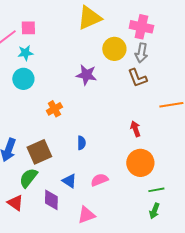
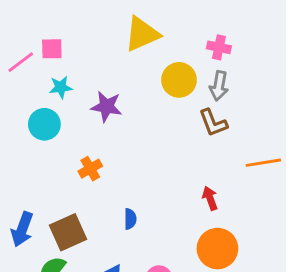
pink cross: (141, 27) -> (219, 47), size x0.7
cyan star: (25, 53) -> (61, 87), moved
purple star: (86, 75) -> (107, 107), moved

